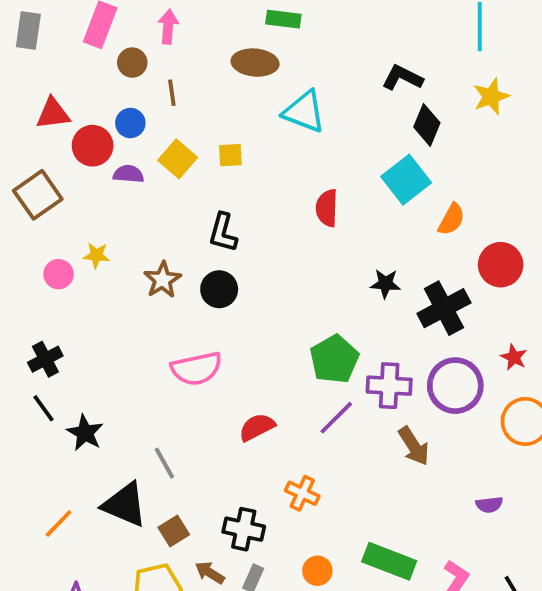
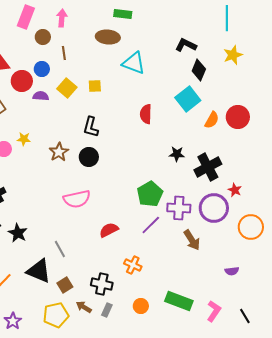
red circle: (501, 265) -> (238, 117), moved
red star: (514, 357) -> (235, 190), moved

